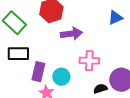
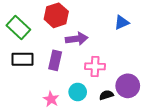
purple rectangle: (38, 72) -> (55, 60), moved
cyan circle: (61, 77) -> (78, 92), moved

